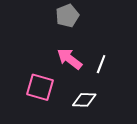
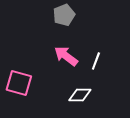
pink square: (40, 87) -> (19, 83), moved

